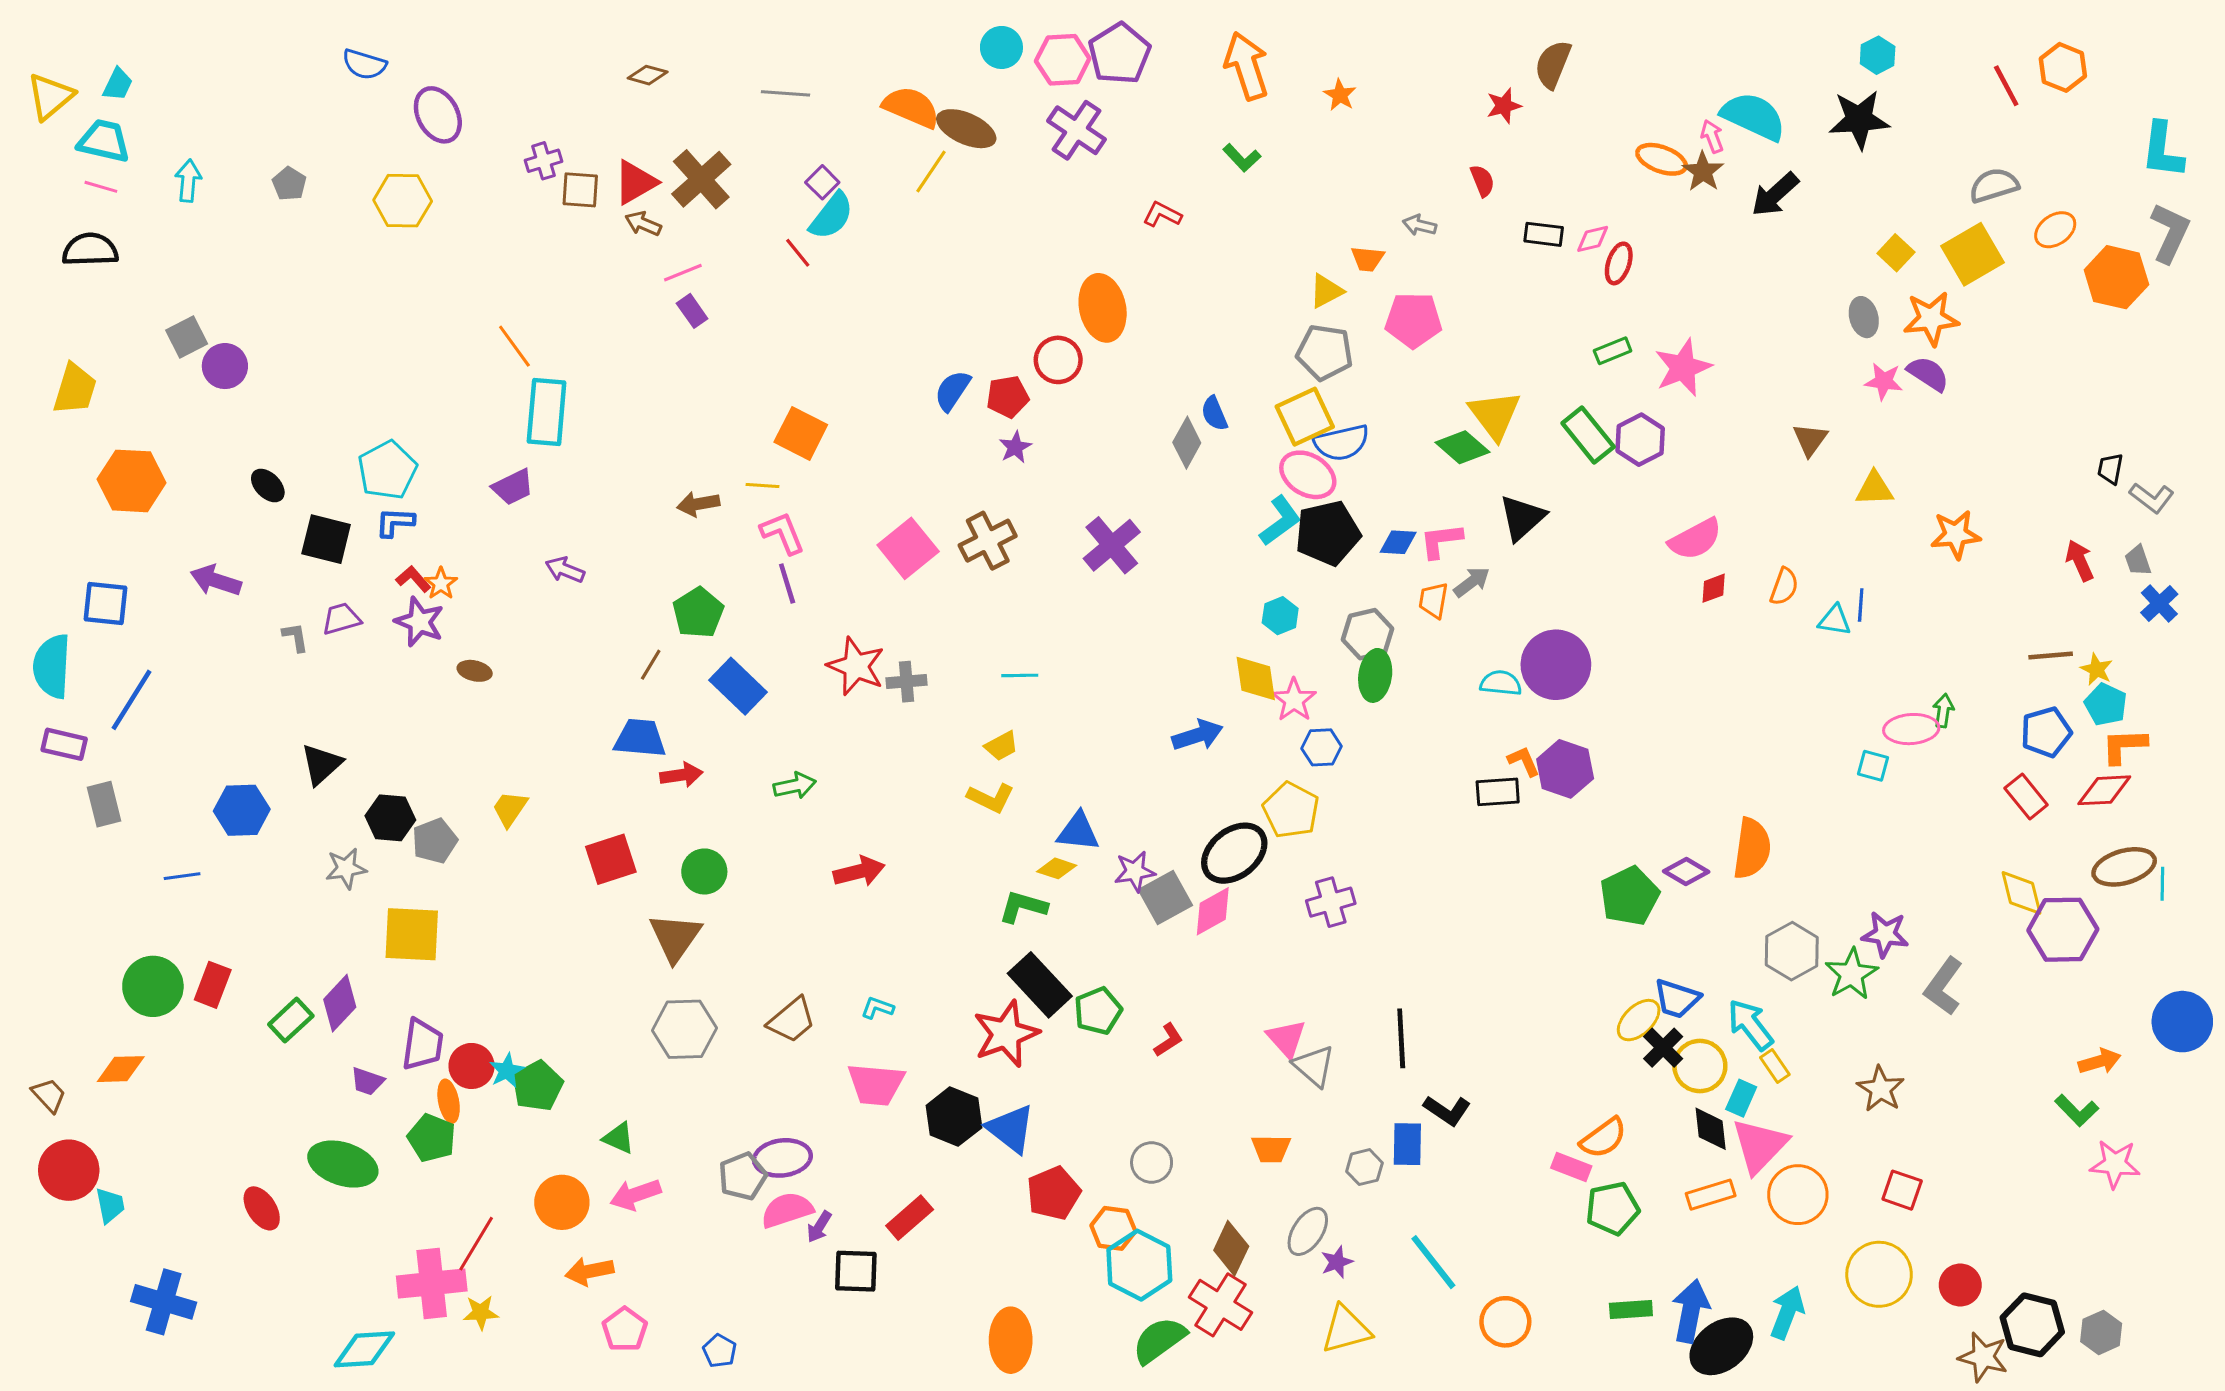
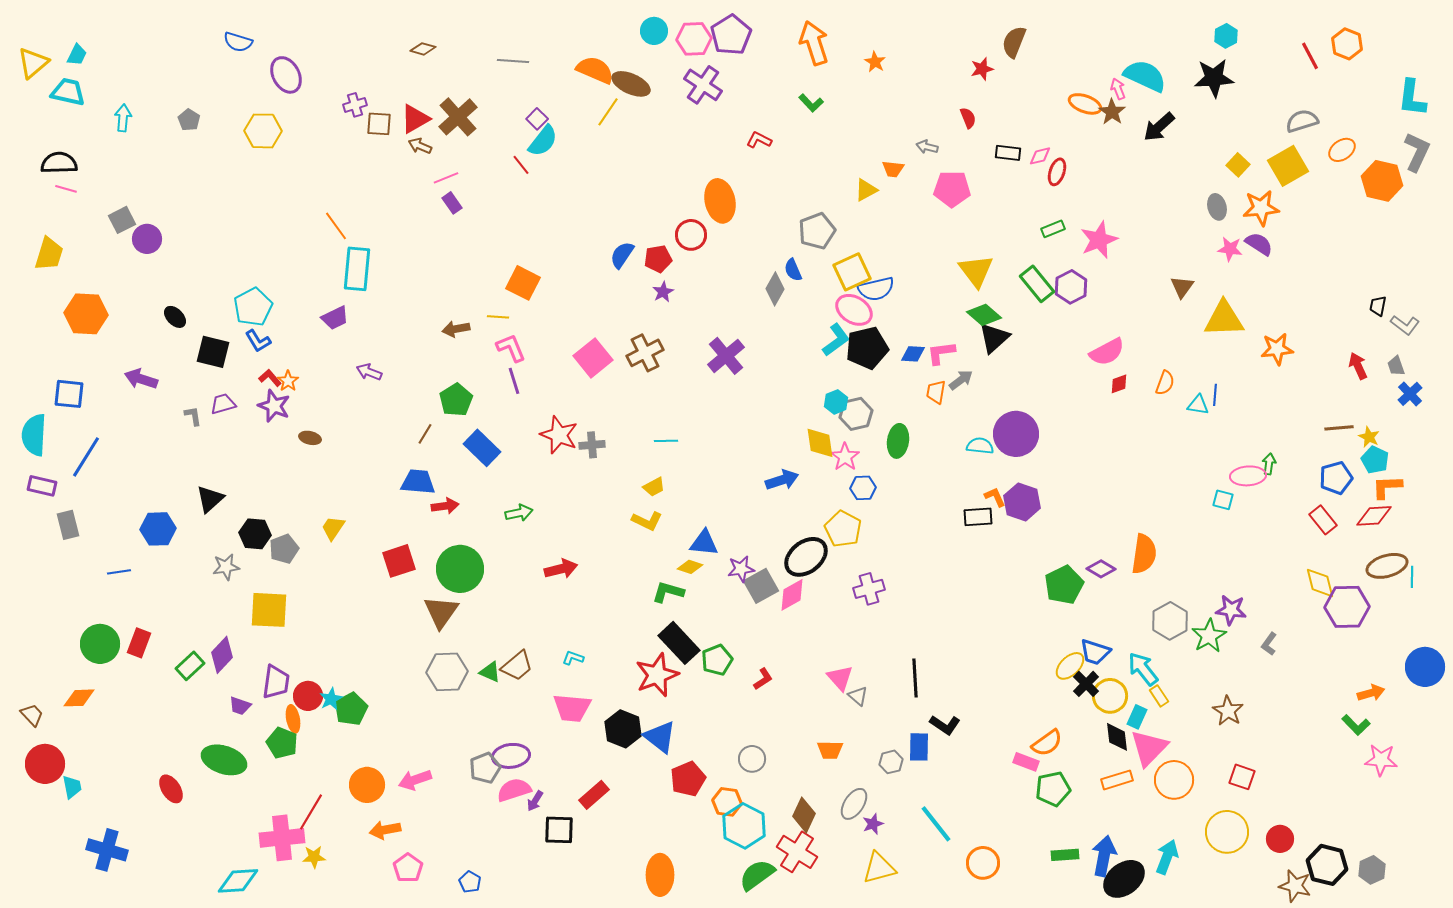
pink line: (101, 187) -> (66, 189), moved
pink pentagon: (1413, 320) -> (952, 189), moved
gray pentagon: (1325, 352) -> (817, 231), moved, turned -30
green diamond: (1462, 447) -> (984, 315), moved
yellow triangle: (1874, 489) -> (1224, 319), size x1.6
blue L-shape: (395, 522) -> (258, 341), turned -124
gray hexagon: (1368, 634) -> (856, 414), moved
green circle: (704, 871) -> (460, 569), size x1.6
gray L-shape: (1943, 986) -> (1269, 644), size x0.6
gray triangle: (1314, 1066) -> (858, 696), size x0.7
green triangle: (619, 1138) -> (490, 672), moved

